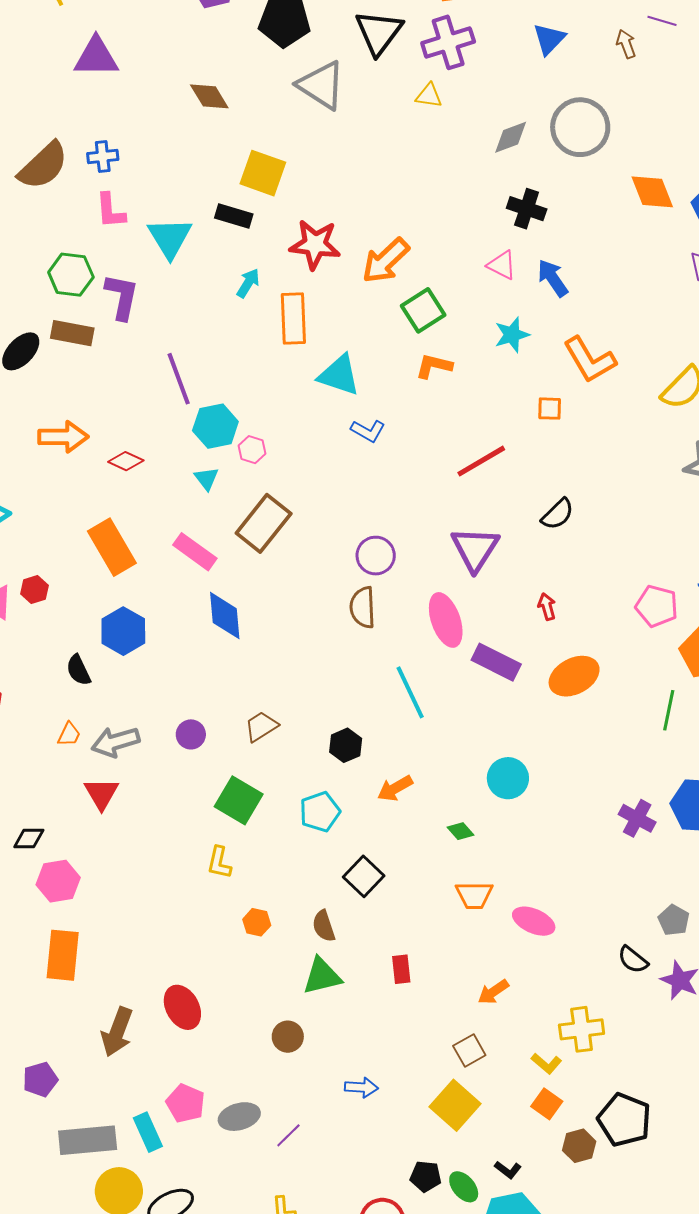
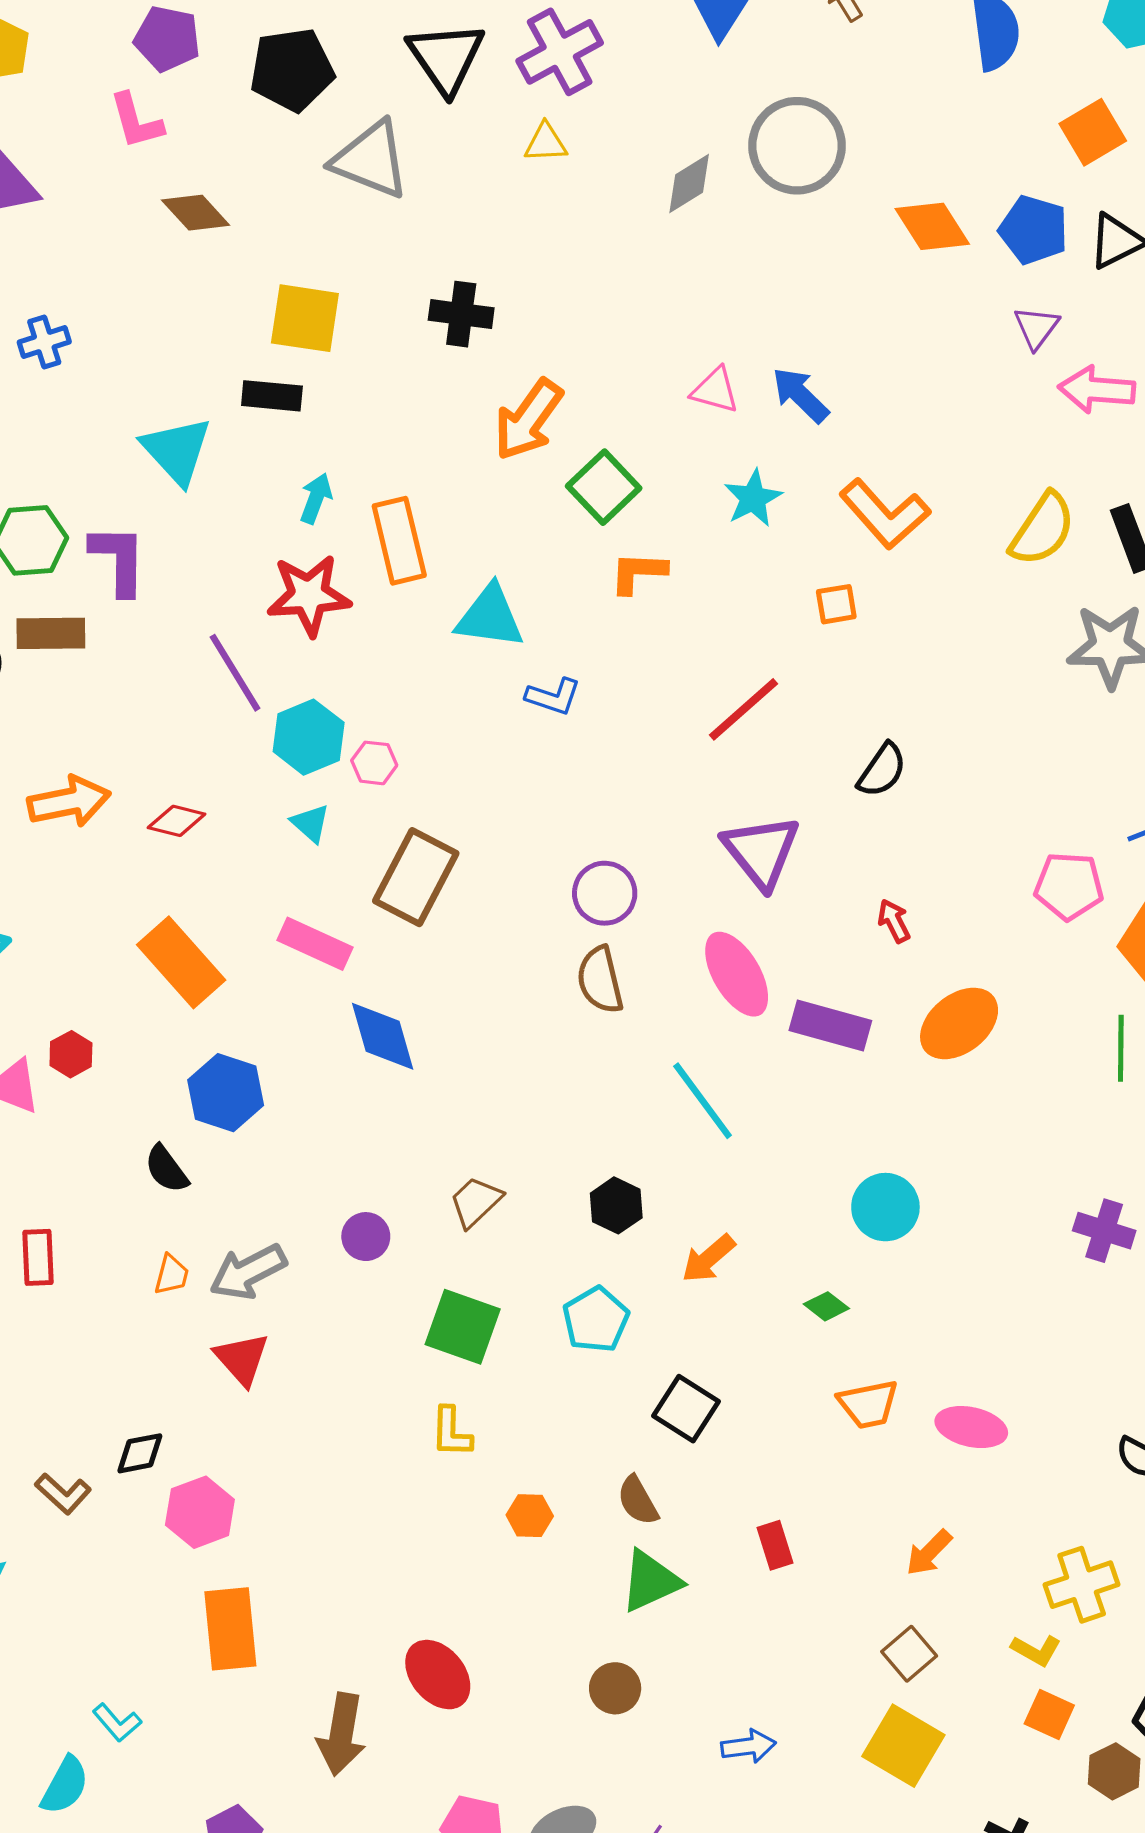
black cross: (527, 209) -> (461, 314), moved
pink L-shape: (111, 211) -> (136, 121), moved
red star: (315, 244) -> (309, 595), moved

